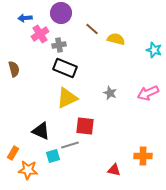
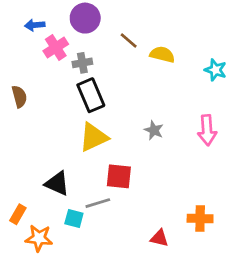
black rectangle: (65, 68) -> (91, 95), turned 45
pink arrow: (148, 93) -> (207, 130), turned -70
cyan square: (53, 156) -> (74, 218), turned 32

